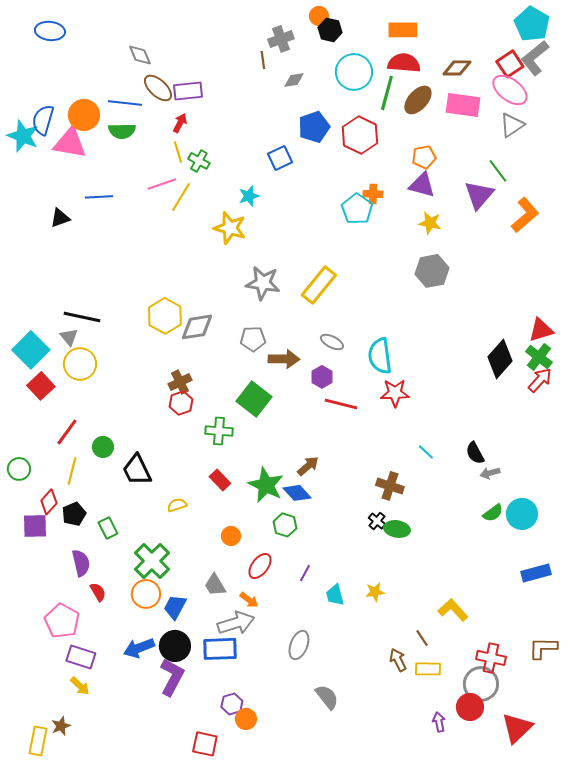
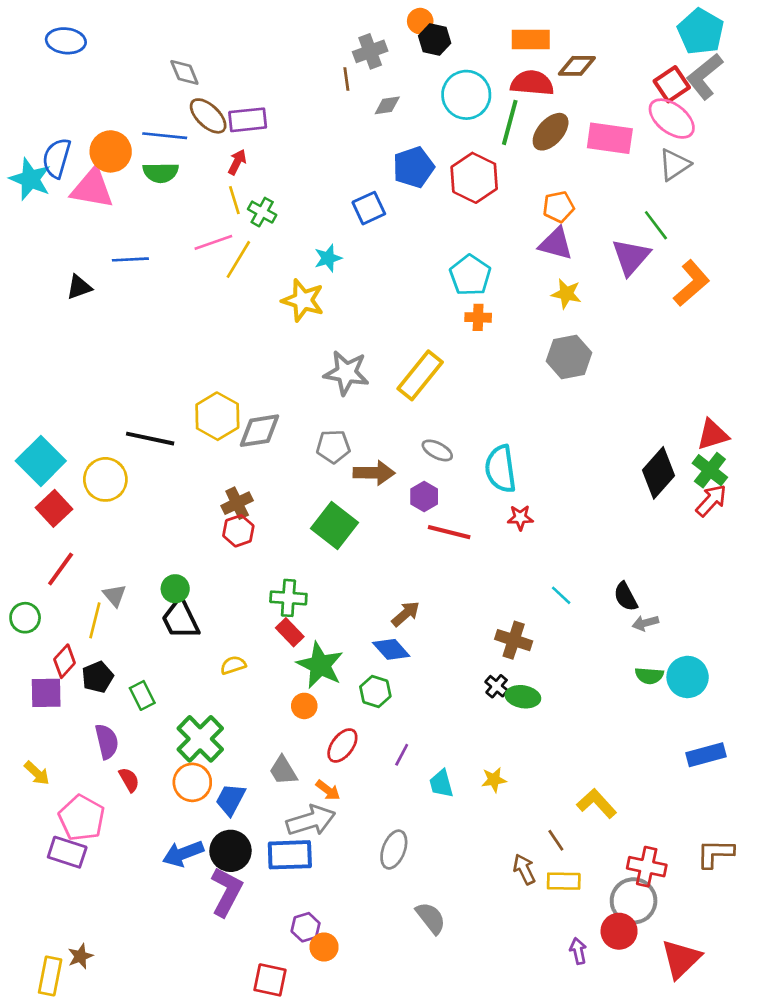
brown diamond: (457, 68) -> (577, 66), moved
orange cross: (373, 194) -> (478, 317), moved
black line: (82, 317) -> (150, 439), moved
gray triangle: (69, 337) -> (115, 595), moved
red star: (395, 393) -> (520, 518), size x0.7
green cross: (219, 431) -> (288, 598), moved
red line: (67, 432) -> (61, 569), moved
green circle: (103, 447) -> (175, 589), moved
green star: (266, 485) -> (320, 665), moved
green semicircle: (493, 513) -> (649, 676), turned 40
purple rectangle: (81, 657) -> (67, 852), moved
yellow arrow: (80, 686) -> (37, 773), moved

